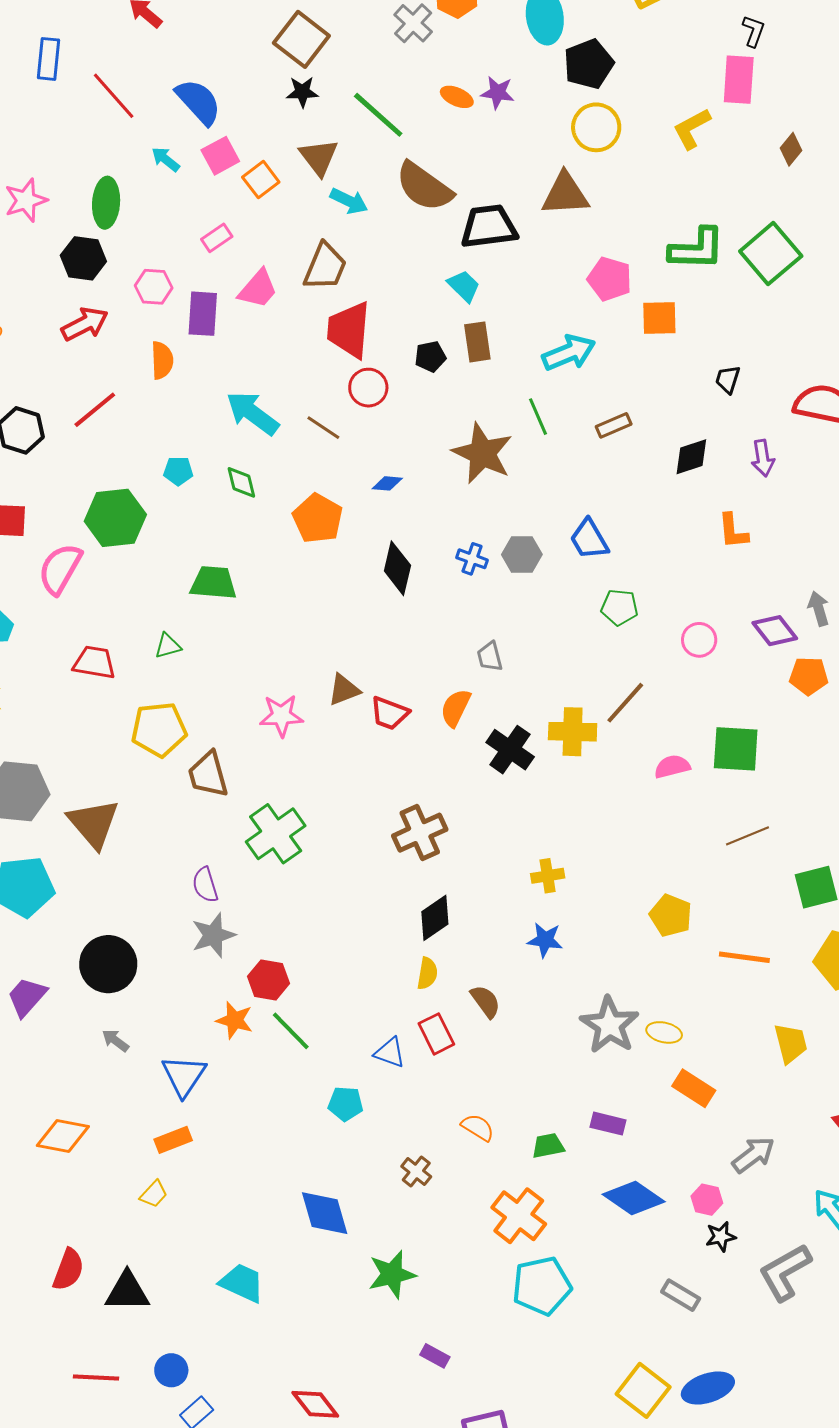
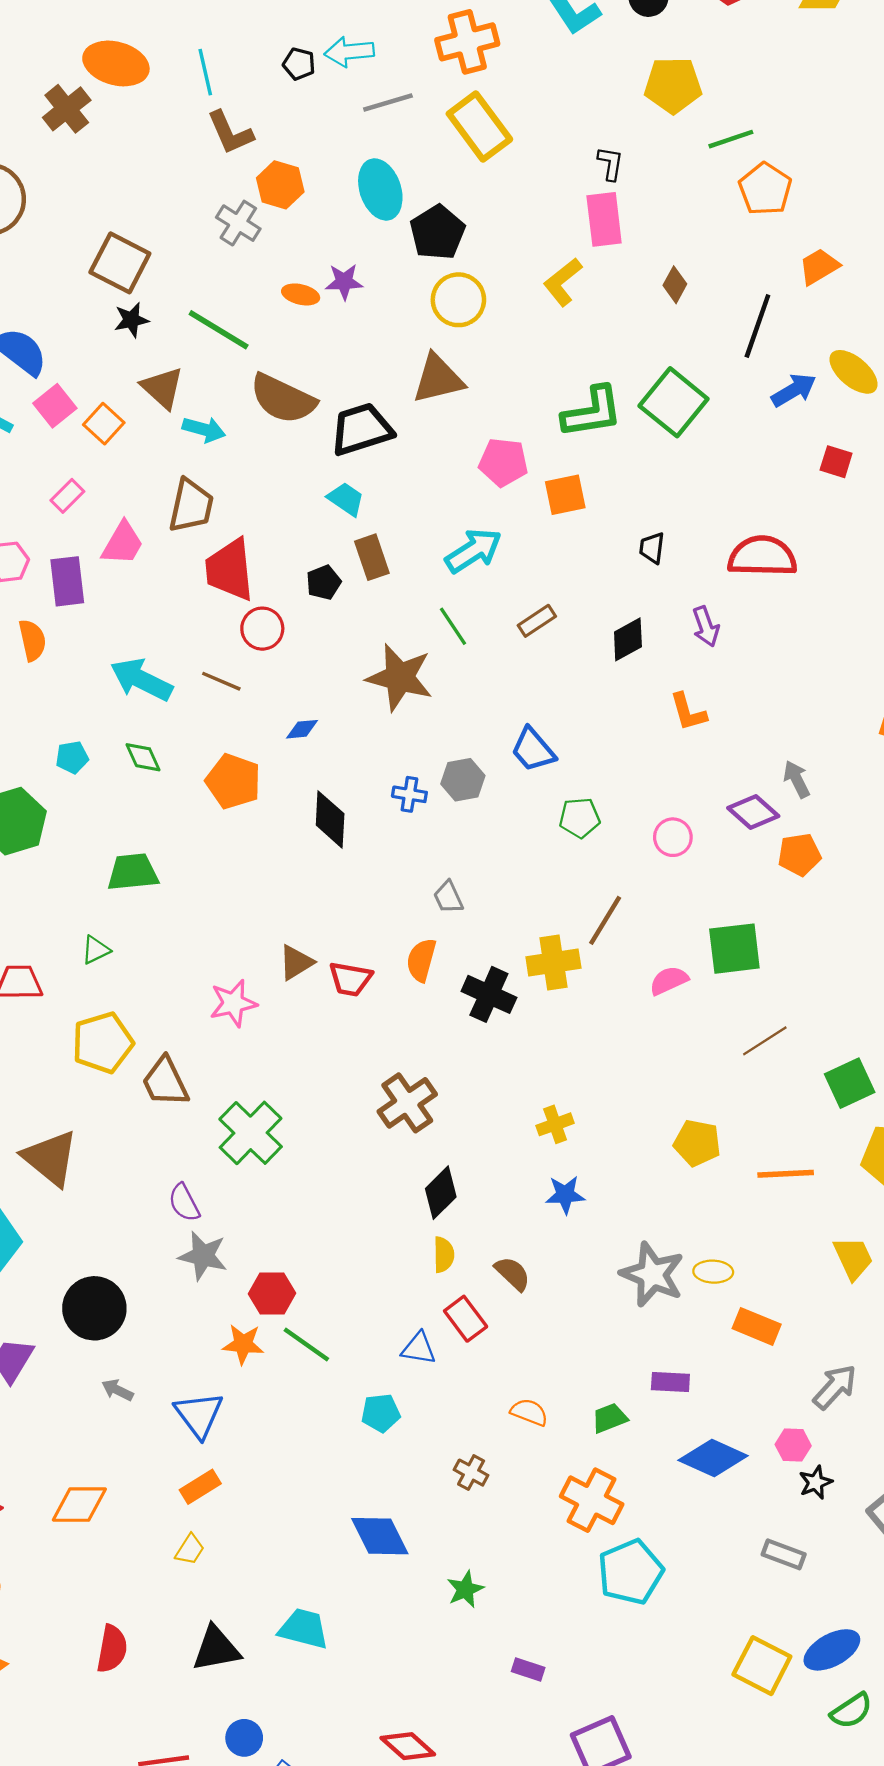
gray star: (213, 935) -> (203, 1256), turned -30
green star: (392, 1274) -> (465, 1589), size x0.7
black triangle: (127, 1292) -> (216, 1649), moved

